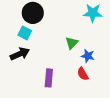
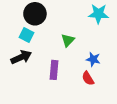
green triangle: (72, 43) -> (68, 40), moved
purple rectangle: (49, 78) -> (54, 70), moved

